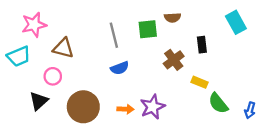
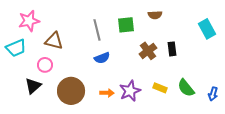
brown semicircle: (172, 18) -> (155, 15), moved
cyan rectangle: (236, 22) -> (207, 29), moved
black rectangle: (202, 45) -> (172, 49), moved
yellow rectangle: (199, 82) -> (160, 88), moved

